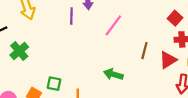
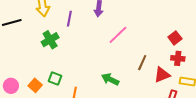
purple line: (71, 16) -> (69, 19), moved
green cross: (19, 51) -> (50, 40), moved

